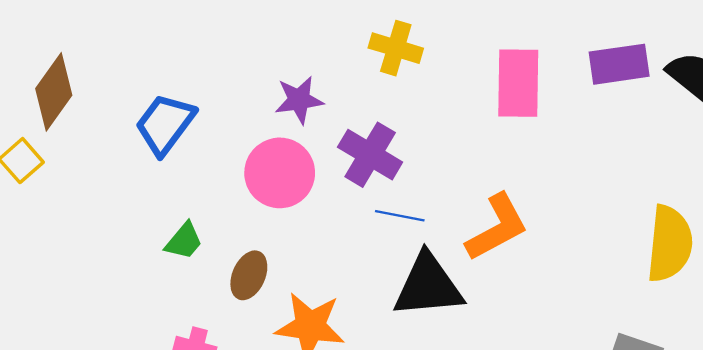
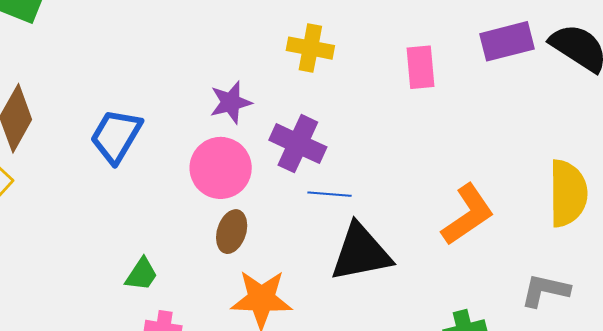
pink rectangle: (518, 83) -> (421, 67), size x0.7
orange L-shape: (497, 227) -> (468, 215), moved
green trapezoid: (184, 241) -> (142, 274), moved
brown ellipse: (249, 275) -> (232, 232), moved

